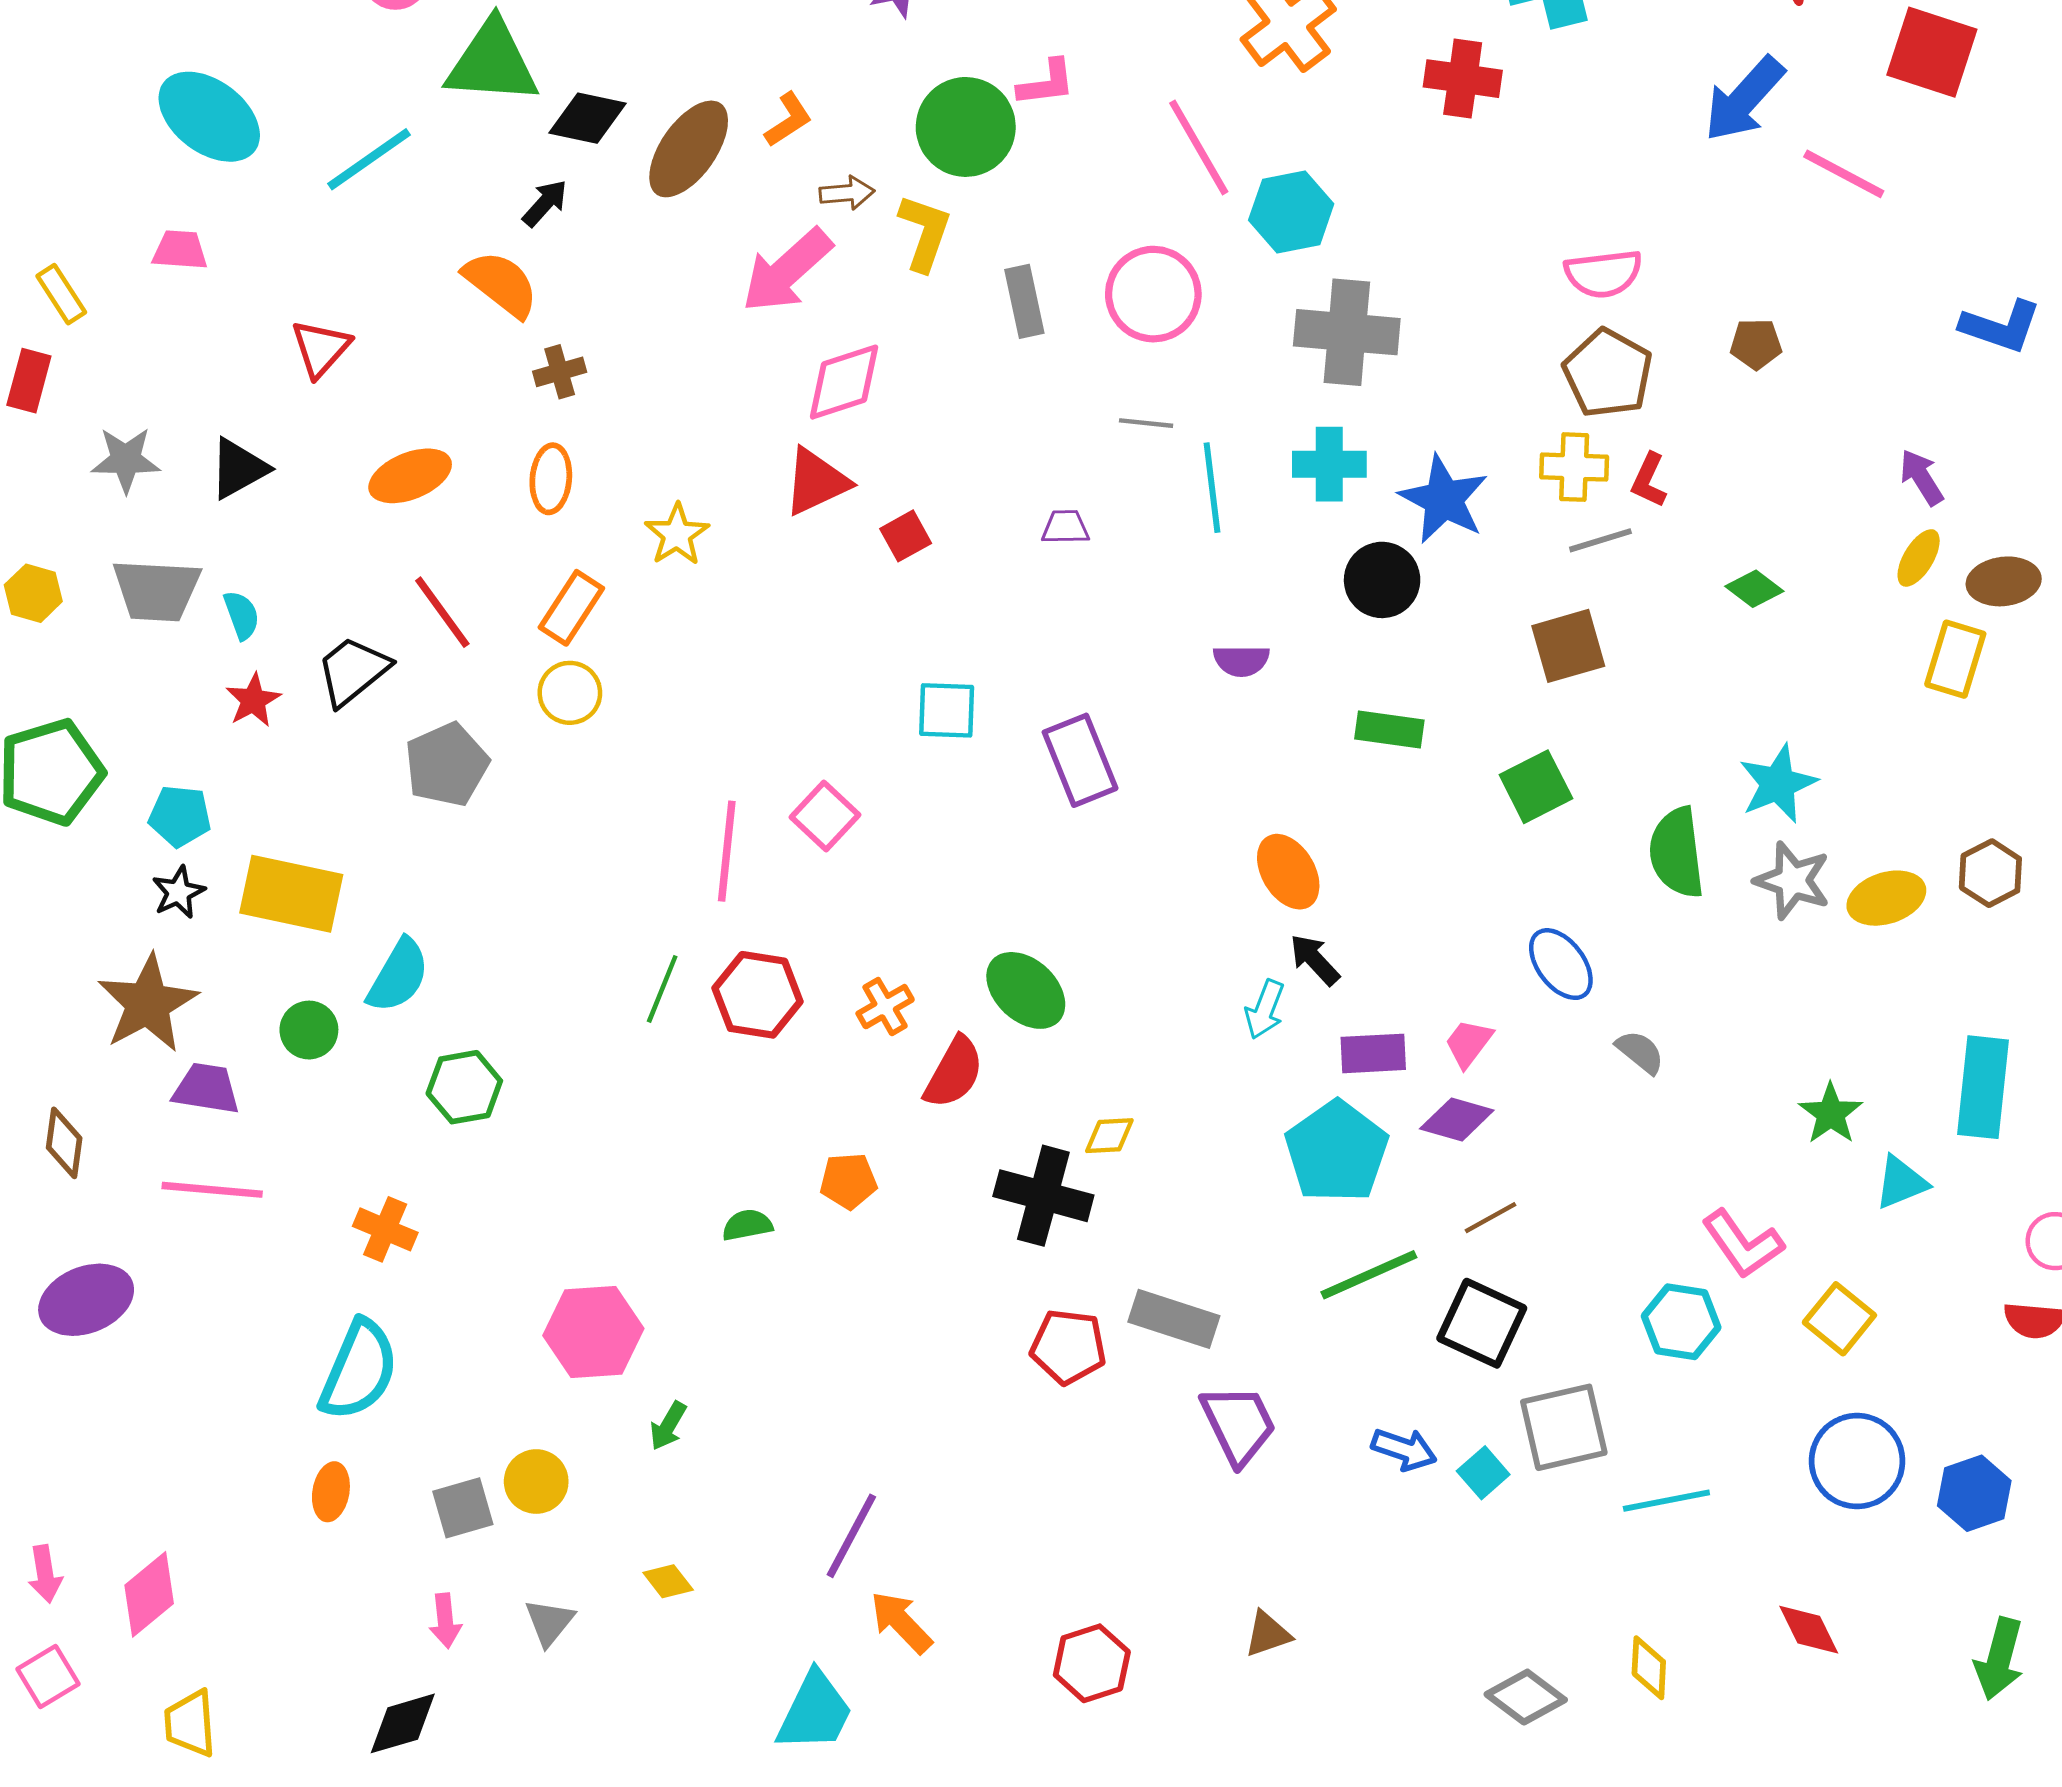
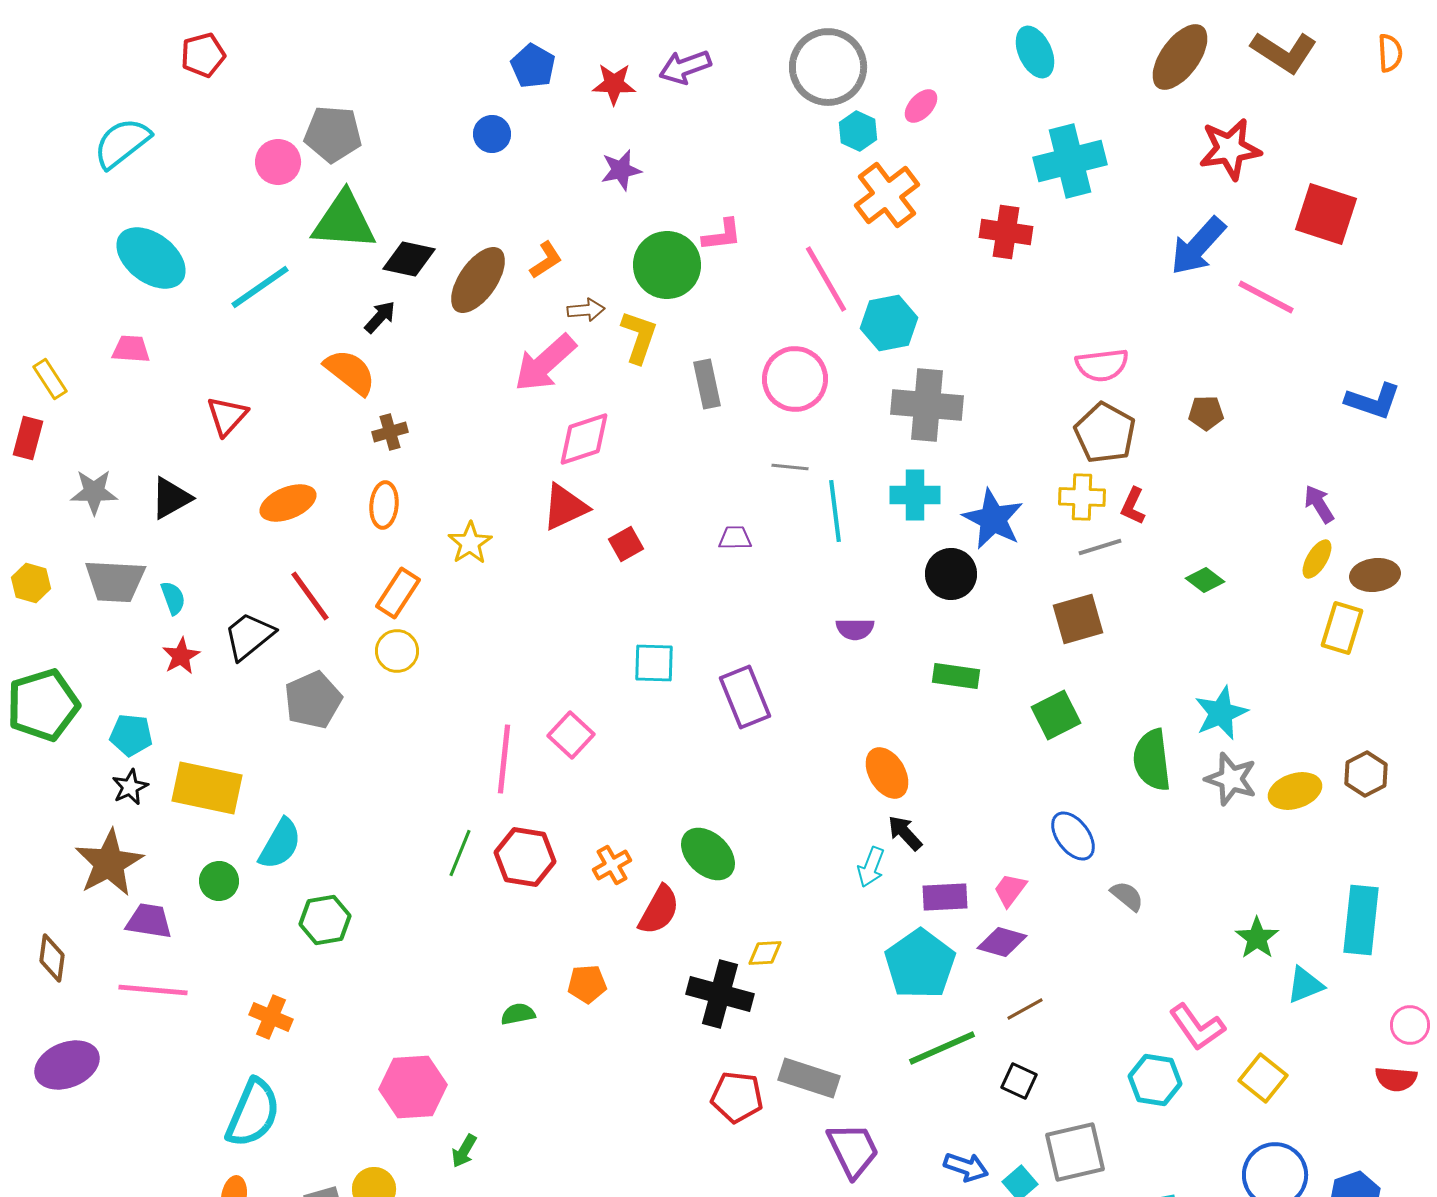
black square: (1482, 1323) -> (1019, 1081), size x0.6

